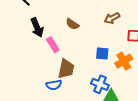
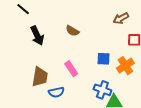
brown arrow: (112, 18) -> (121, 18), moved
pink rectangle: (53, 45) -> (71, 69), moved
brown trapezoid: (66, 69) -> (40, 77), moved

